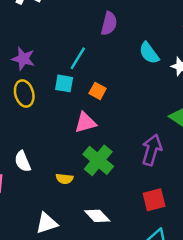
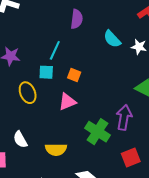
yellow ellipse: (24, 93) -> (28, 93), moved
green cross: (98, 160) -> (98, 132), moved
yellow semicircle: (64, 179) -> (56, 149), size x1.5

